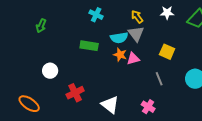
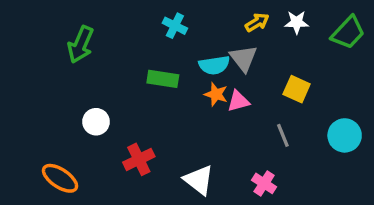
yellow arrow: (137, 17) -> (257, 22), moved, turned 96
green arrow: (41, 26) -> (81, 45), size x1.5

